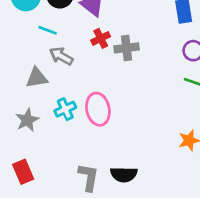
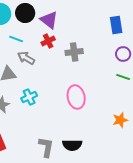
red cross: (101, 38) -> (48, 41), moved
pink ellipse: (98, 109) -> (76, 97), moved

